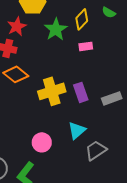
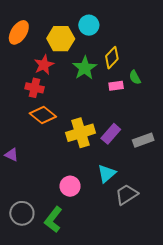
green semicircle: (109, 12) -> (135, 77), moved, turned 32
purple rectangle: (81, 92) -> (111, 134), turned 60

